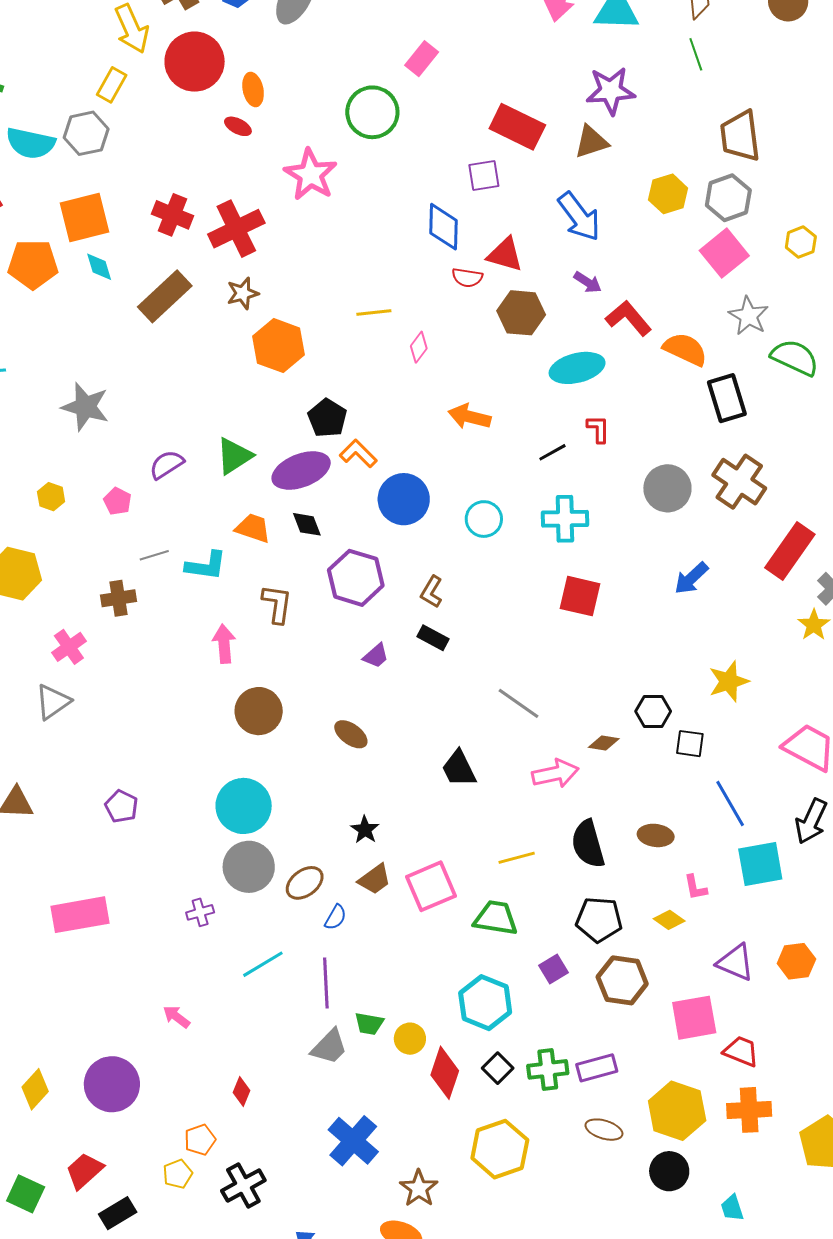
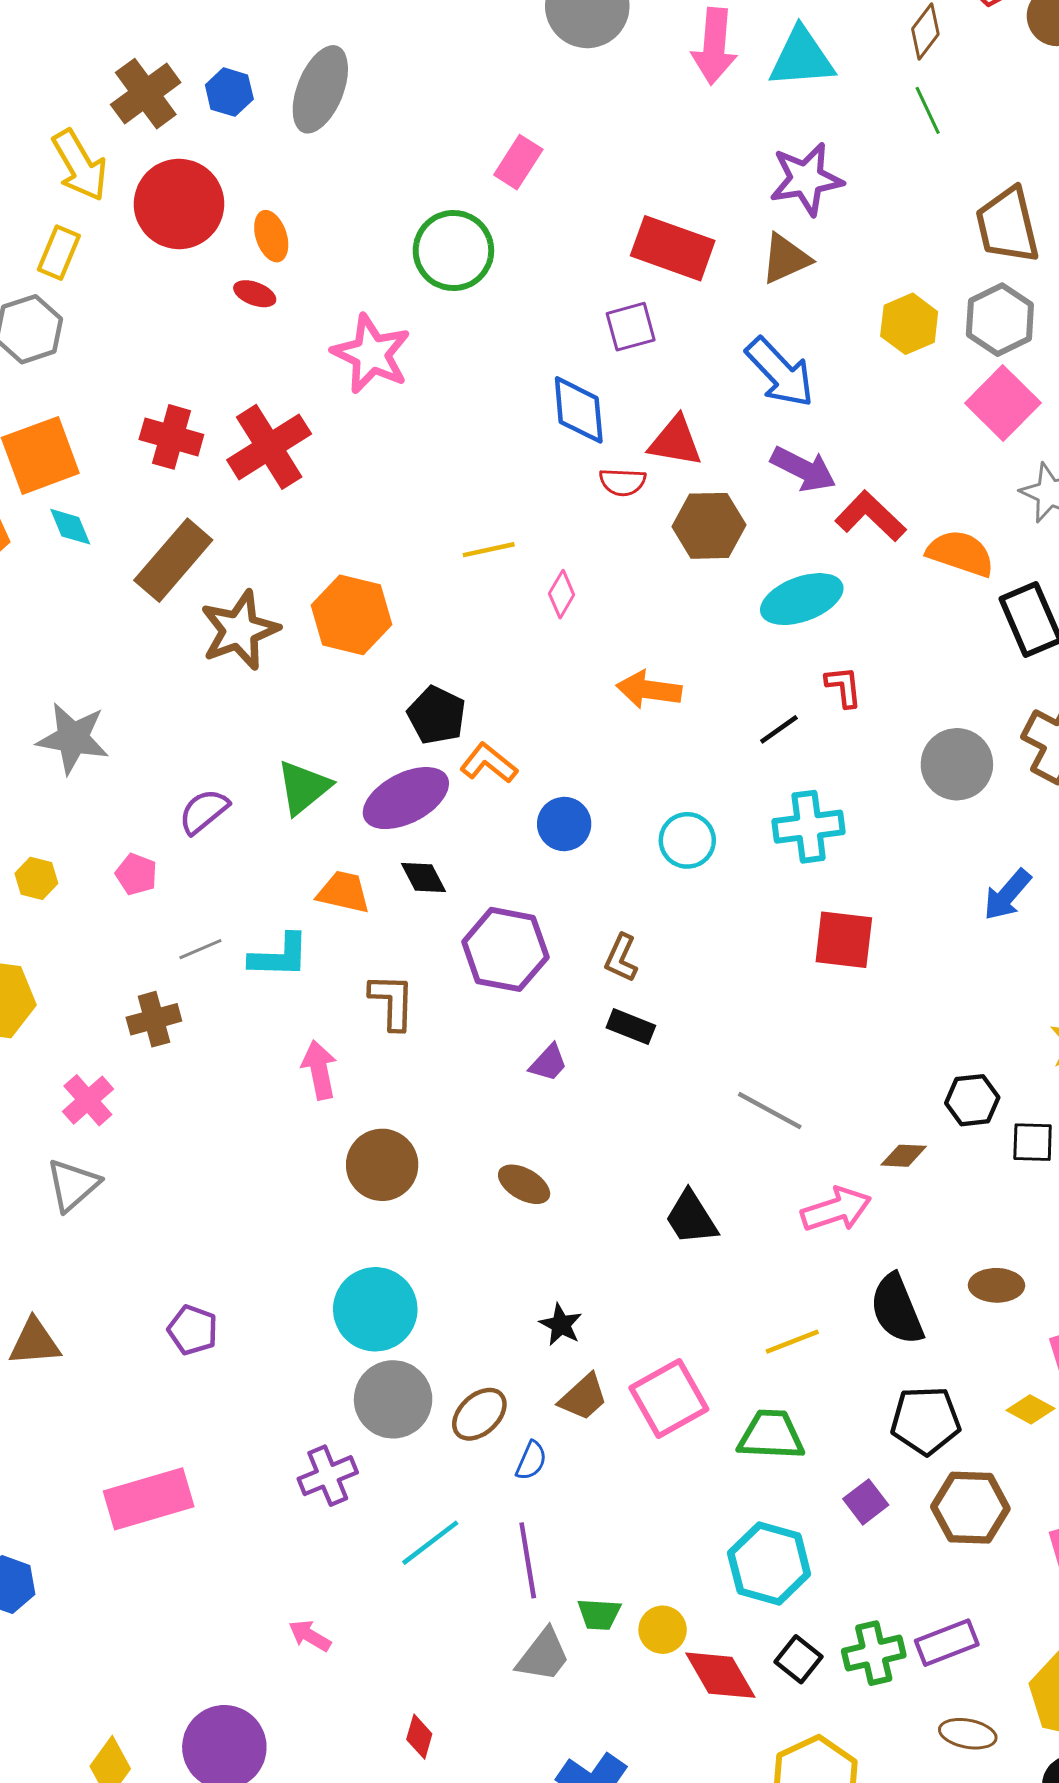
purple arrow: (588, 282) -> (803, 469), size x1.5
brown star: (243, 293) -> (240, 630), moved, size x1.6
blue circle: (404, 499) -> (564, 824), size x0.7
purple cross: (200, 912) -> (328, 1476), size x1.4
red diamond: (445, 1073) -> (720, 1675), turned -42

